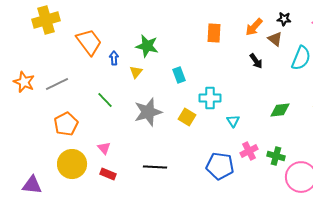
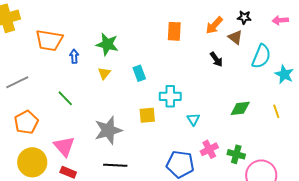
orange trapezoid: (89, 42) -> (49, 40), turned 136
yellow triangle: (136, 72) -> (104, 73), moved
gray star: (148, 112) -> (108, 130), moved
yellow square: (187, 117) -> (147, 115), turned -36
pink triangle: (104, 148) -> (64, 146), size x1.6

